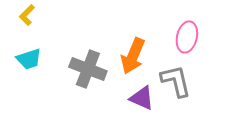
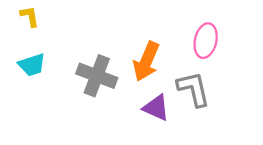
yellow L-shape: (27, 15) -> (30, 16), turned 125

